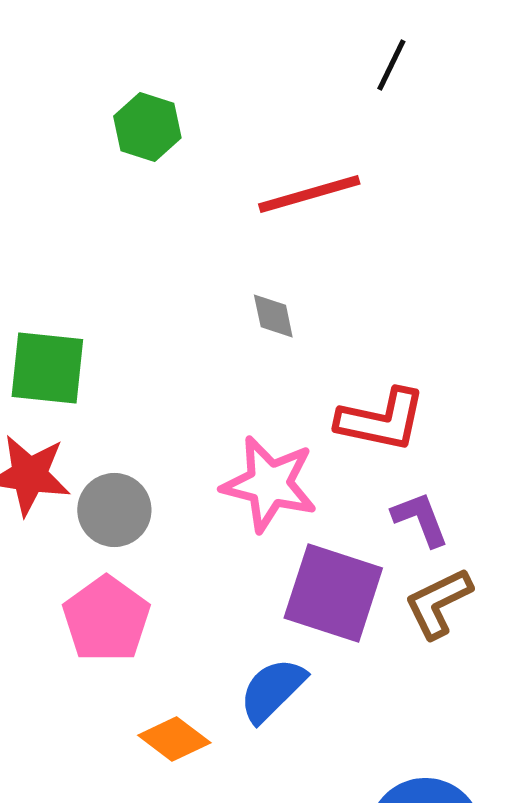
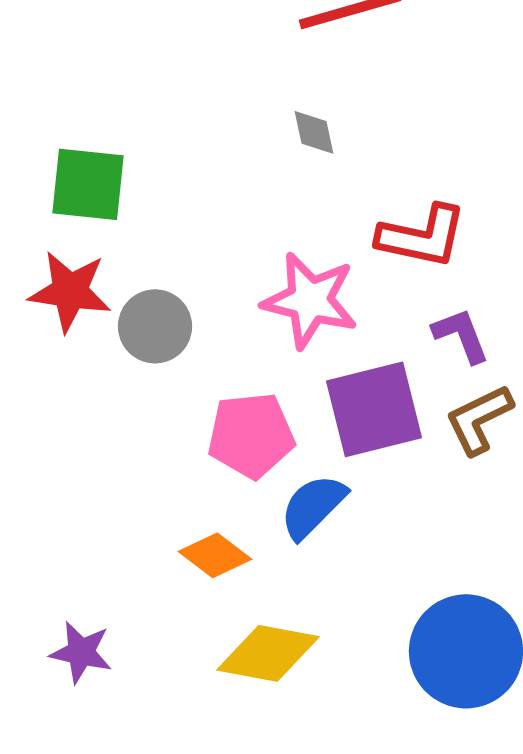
purple square: (333, 593) -> (374, 409), turned -32
pink pentagon: (106, 619) -> (251, 435), moved, turned 30

